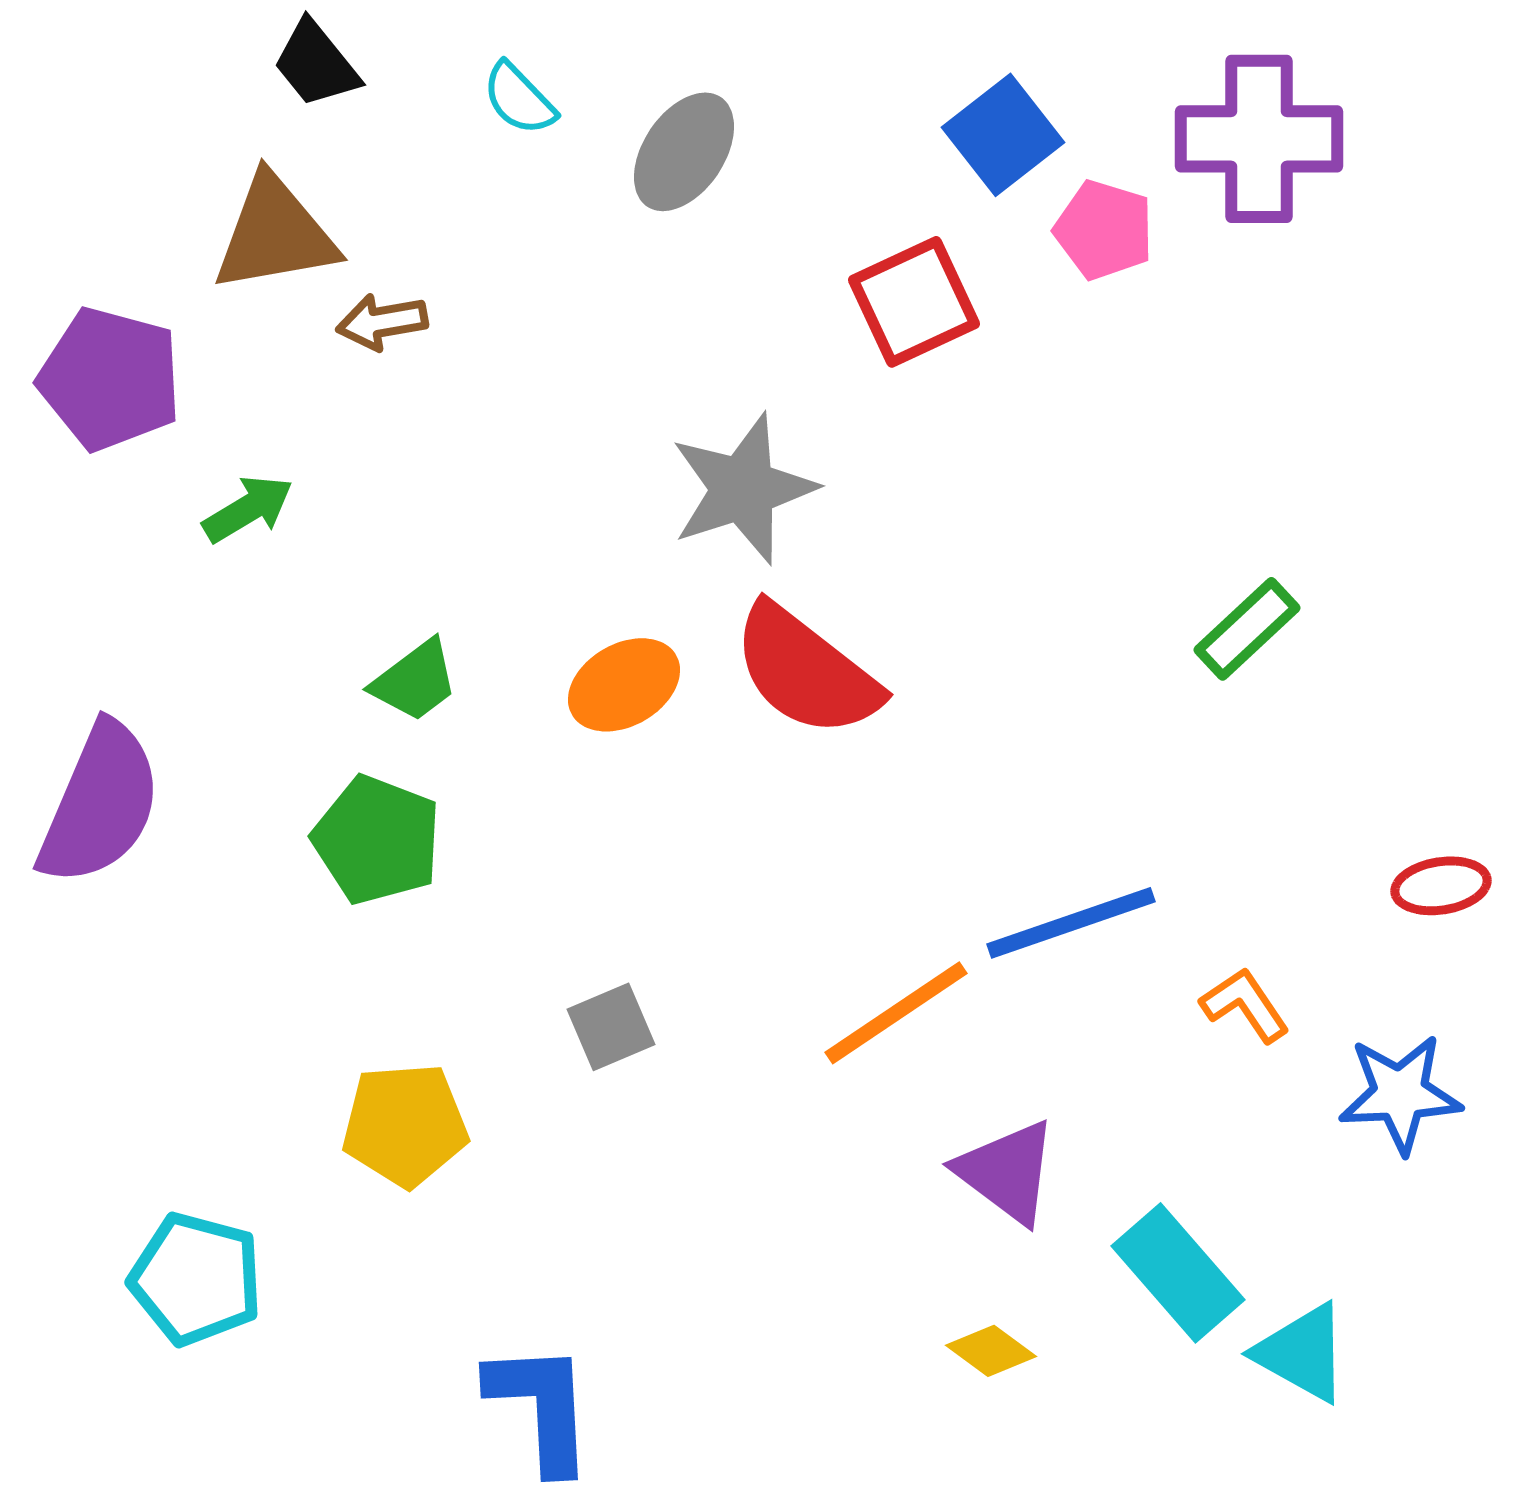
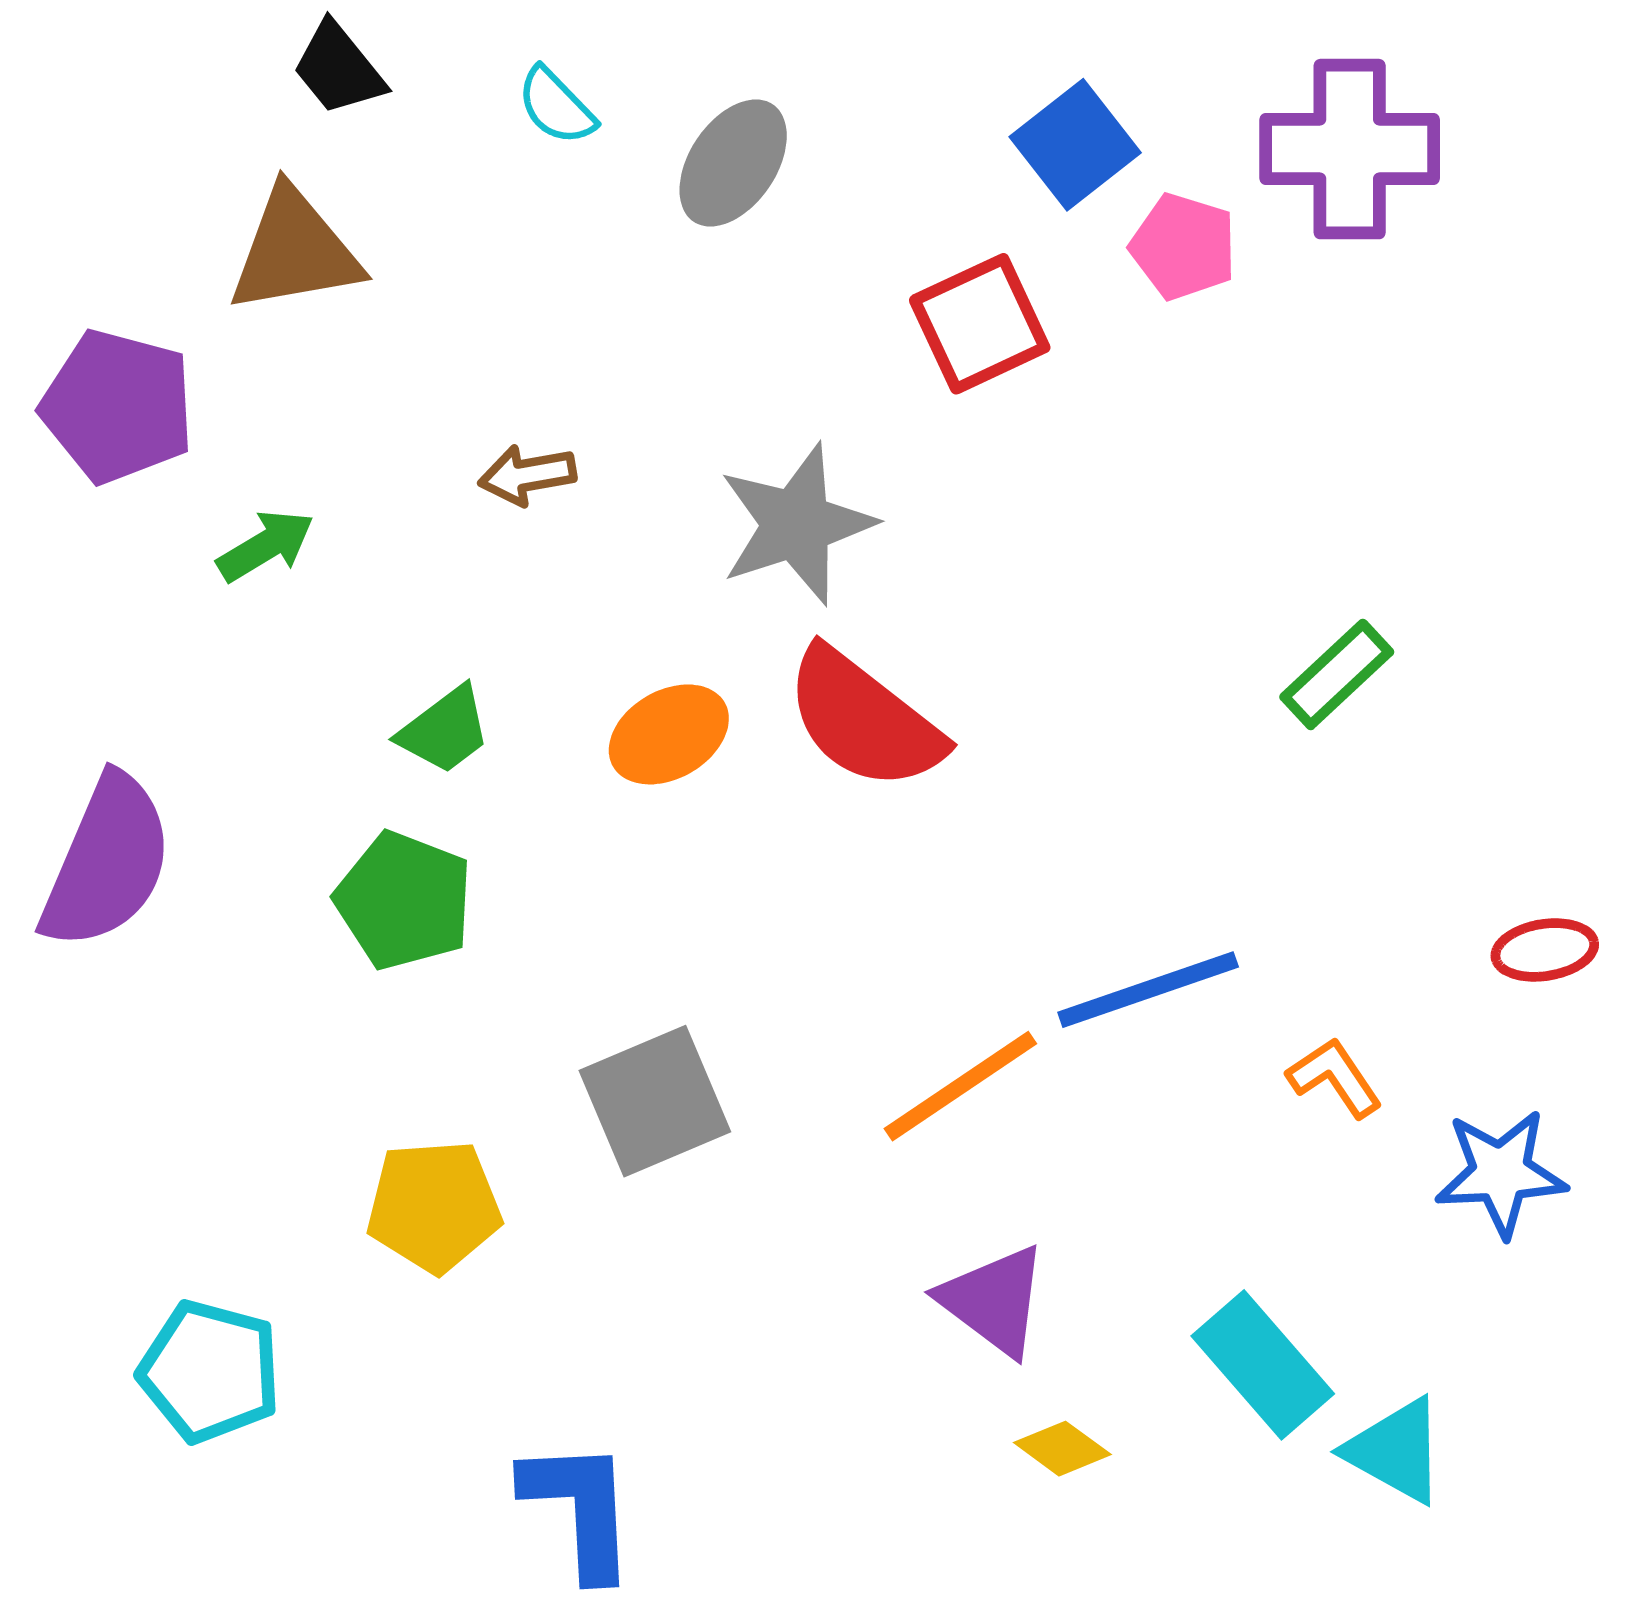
brown arrow: (382, 322) -> (527, 475), moved
gray square: (611, 1027) -> (655, 1101), size x1.6
purple triangle: (1007, 1172) -> (994, 1301), moved

